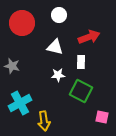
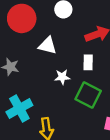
white triangle: (55, 47) -> (48, 45), moved

